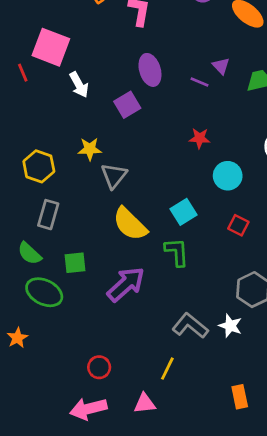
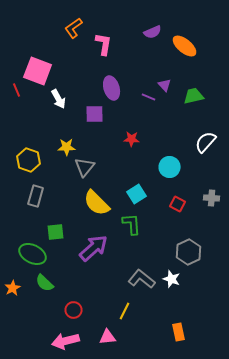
purple square: (127, 105) -> (95, 114), turned 30
red star: (200, 138) -> (132, 139), moved
green semicircle: (29, 253) -> (45, 283), moved

